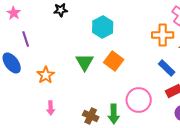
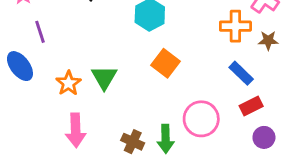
green triangle: (85, 62) -> (104, 77), moved
pink arrow: (51, 108) -> (76, 130), size x1.6

